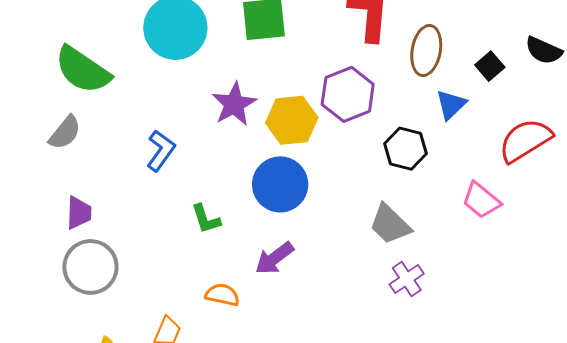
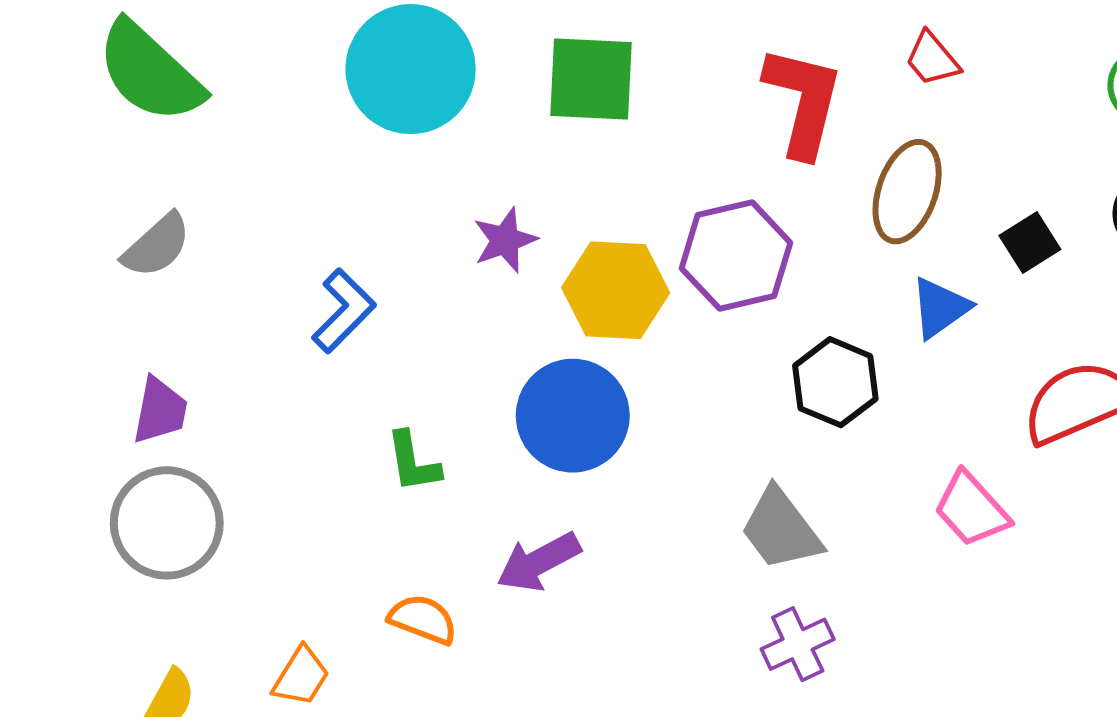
green semicircle: (83, 70) -> (150, 72), moved
purple star: (234, 104) -> (505, 240), size x0.7

